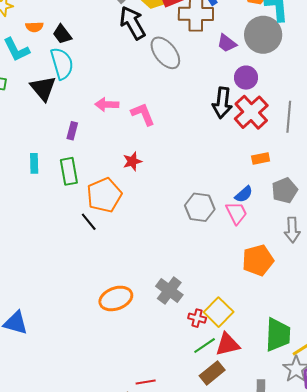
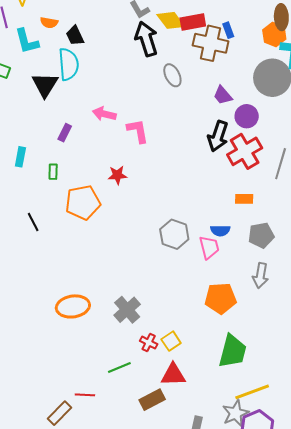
purple trapezoid: (227, 43) -> (223, 95), moved
gray ellipse: (165, 53) -> (172, 75), size x0.7
green rectangle: (69, 171) -> (53, 172), size x0.6
blue semicircle: (244, 194) -> (220, 230), turned 30
black line: (89, 222) -> (33, 222), moved
yellow square: (219, 312) -> (171, 341), size x0.7
green trapezoid: (278, 335) -> (233, 351), moved
green line: (205, 345) -> (119, 367), moved

